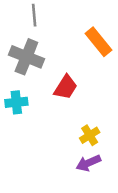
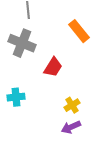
cyan cross: (16, 102) -> (16, 97), moved

